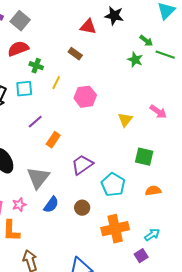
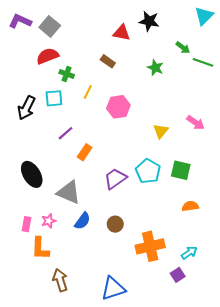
green star: (135, 60) -> (155, 68), moved
gray triangle: (38, 178) -> (69, 192), turned -45
cyan pentagon: (113, 185) -> (148, 171), moved

